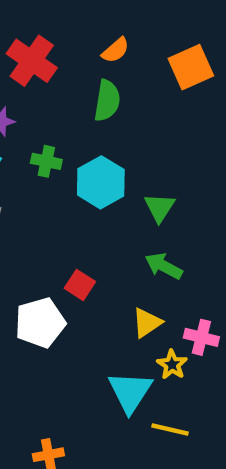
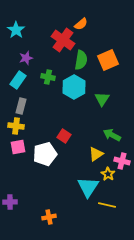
red cross: (32, 61) -> (63, 40), moved
orange square: (191, 67) -> (108, 60), moved
green semicircle: (107, 101) -> (81, 60), moved
green arrow: (164, 266) -> (112, 135), moved

